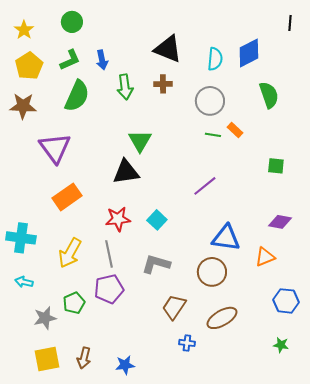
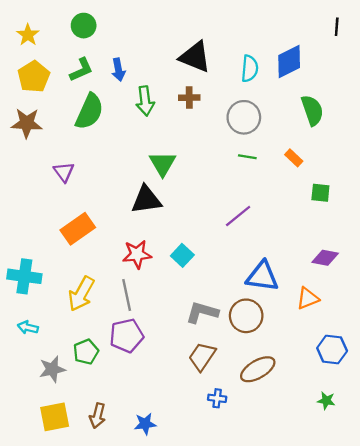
orange rectangle: (235, 130) -> (294, 158), moved
purple triangle: (55, 148) -> (64, 172), size x0.6
gray L-shape: (156, 264) -> (202, 312), moved

